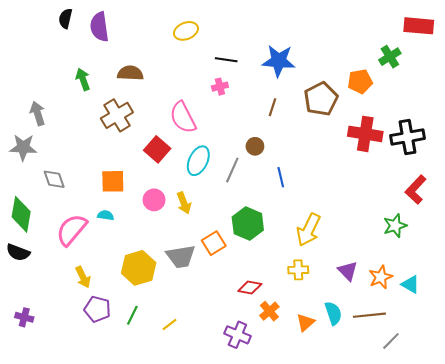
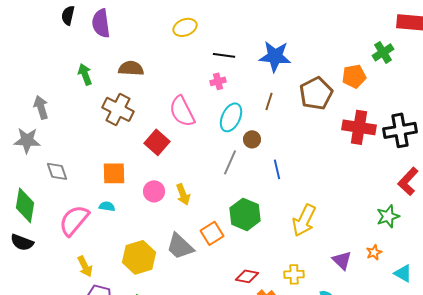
brown cross: (117, 115) -> (118, 109), turned -32
cyan ellipse: (198, 161) -> (231, 117), moved
gray trapezoid: (181, 257) -> (180, 246), turned 52
yellow cross: (298, 270) -> (294, 274), moved
orange star: (381, 277) -> (374, 252), moved, size x0.7

